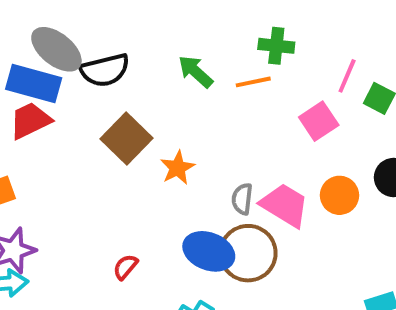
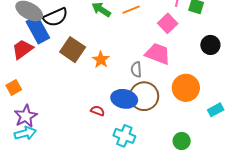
blue rectangle: (34, 84) -> (38, 30), moved, turned 56
orange circle: (340, 195) -> (186, 88), moved, size x1.4
pink trapezoid: (285, 205) -> (158, 54), moved
red semicircle: (125, 267) -> (98, 111), moved, turned 80

